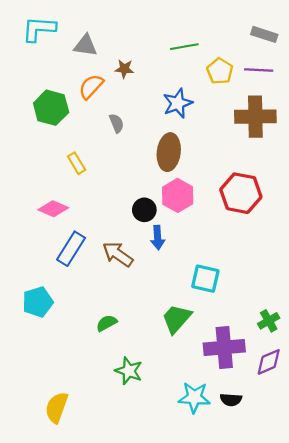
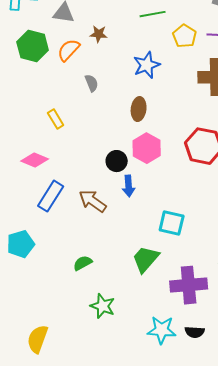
green hexagon: (51, 108) -> (33, 46), moved
brown ellipse: (169, 152) -> (139, 109), size x0.7

